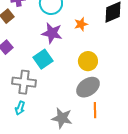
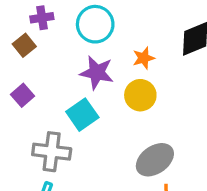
yellow circle: (88, 61) -> (140, 95), moved

